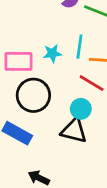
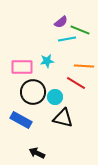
cyan line: (79, 47) -> (67, 39), moved, turned 72
cyan circle: (81, 109) -> (55, 97), moved

